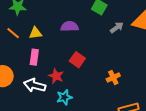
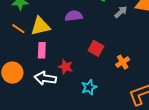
yellow triangle: (35, 33) -> (40, 26), size x1.5
red square: (77, 60) -> (96, 48), moved
cyan star: (64, 97) -> (89, 87), moved

